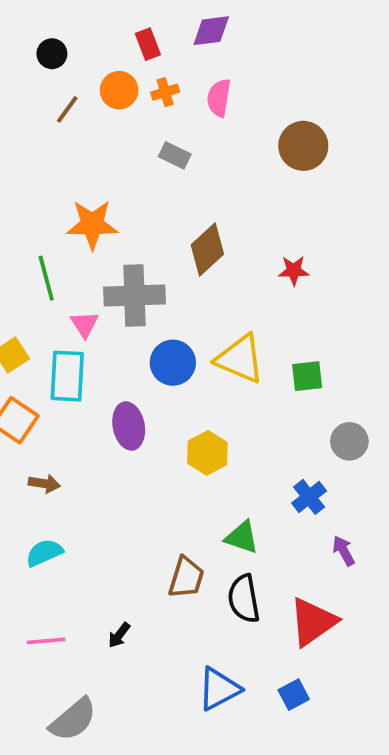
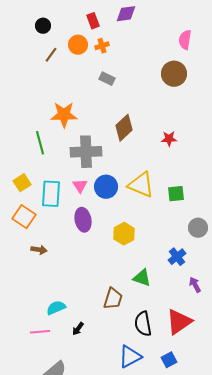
pink semicircle: (219, 98) -> (185, 40), moved
pink triangle: (85, 324) -> (80, 186), moved
cyan semicircle: (44, 553) -> (56, 308), moved
black semicircle: (244, 599) -> (143, 324), moved

